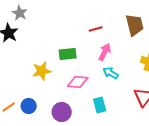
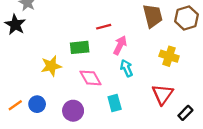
red line: (96, 29) -> (104, 27), moved
cyan arrow: (111, 73) -> (127, 68), turned 35
pink diamond: (78, 82) -> (91, 78), turned 55

